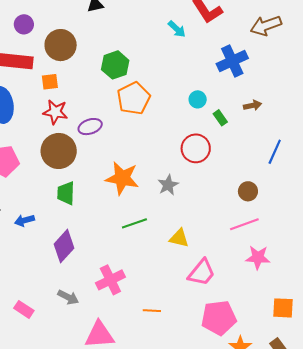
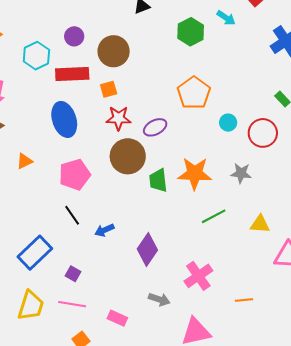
green hexagon: (115, 65) -> (191, 32), moved
cyan circle: (198, 99) -> (228, 123), moved
gray star: (168, 185) -> (241, 173), turned -30
green trapezoid: (66, 193) -> (158, 180), moved

